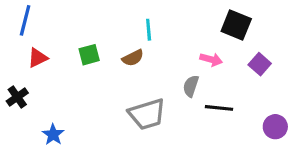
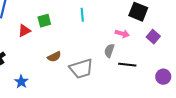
green square: (89, 55) -> (44, 21), moved
red triangle: (38, 58) -> (24, 31), moved
brown semicircle: (133, 58) -> (54, 57), moved

